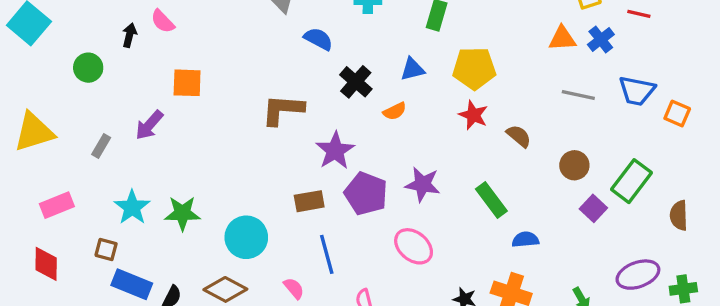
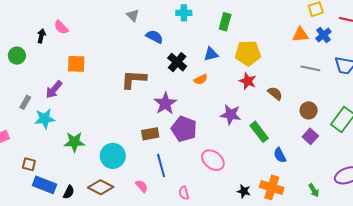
purple star: (423, 184) -> (231, 115), moved
cyan star: (132, 207) -> (45, 119), moved, turned 30
purple square: (593, 208) -> (310, 136), moved
blue semicircle: (525, 240) -> (280, 155), turned -112

